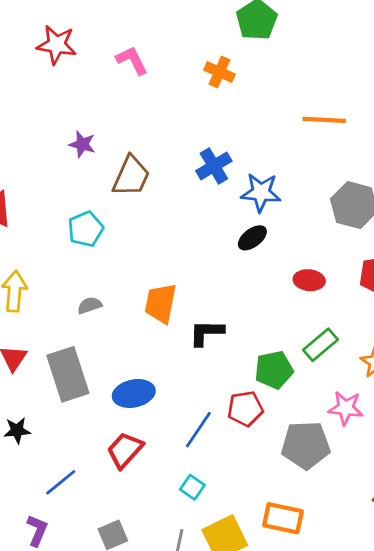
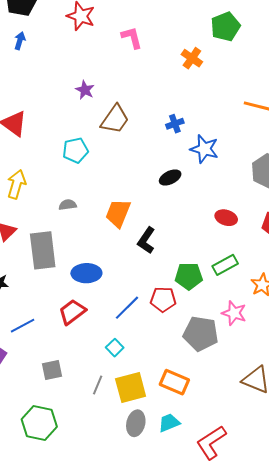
blue cross: (214, 166) -> (175, 124), size x0.7
black ellipse: (252, 238) -> (170, 177), moved
black L-shape: (206, 333) -> (146, 240), turned -68

